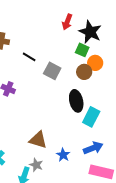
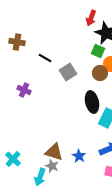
red arrow: (67, 22) -> (91, 18), moved
gray square: (52, 71) -> (68, 72), turned 30
brown triangle: (38, 140) -> (54, 152), moved

